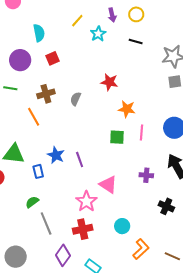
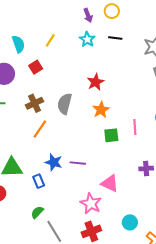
yellow line: (77, 21) -> (50, 40), moved
cyan star: (98, 34) -> (87, 39), moved
red star: (109, 82) -> (95, 82), turned -30
gray semicircle: (76, 99) -> (65, 104), size x1.5
orange star: (127, 109) -> (101, 110), moved, turned -30
orange line: (34, 117) -> (40, 129), moved, turned 72
purple line: (80, 160) -> (78, 163), turned -56

